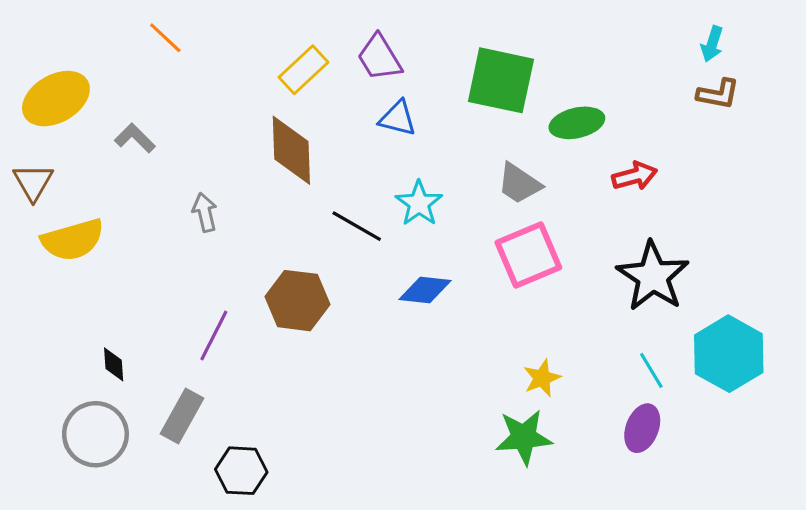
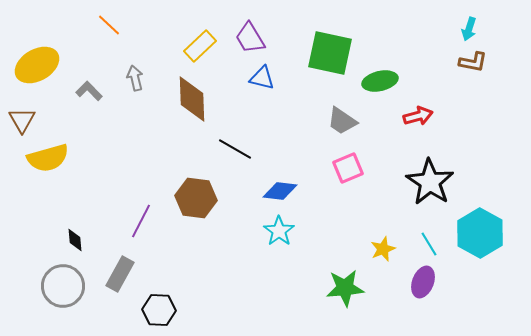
cyan star: (419, 203) -> (279, 231), moved
gray arrow: (205, 212) -> (135, 78), moved
pink square: (528, 255) -> (348, 168), size x0.7
yellow star: (542, 378) -> (383, 249), moved

